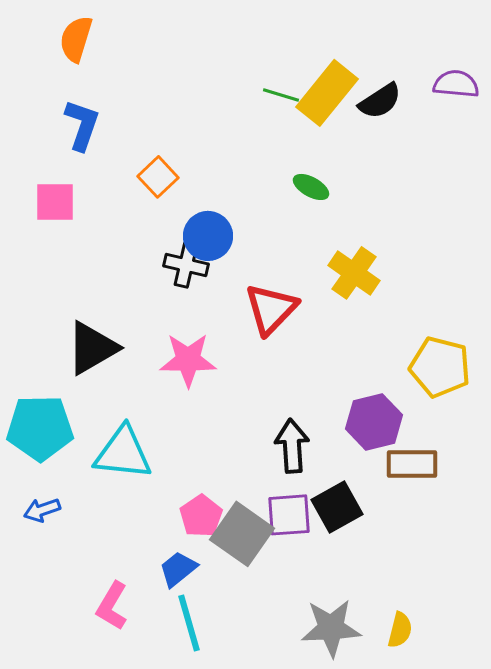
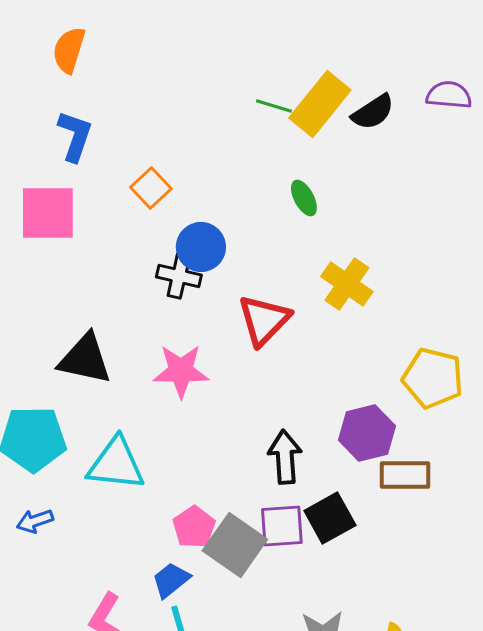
green ellipse: (311, 187) -> (304, 198), turned 33
pink square: (55, 202) -> (48, 213), size x1.4
black triangle: (92, 348) -> (85, 359), turned 42

